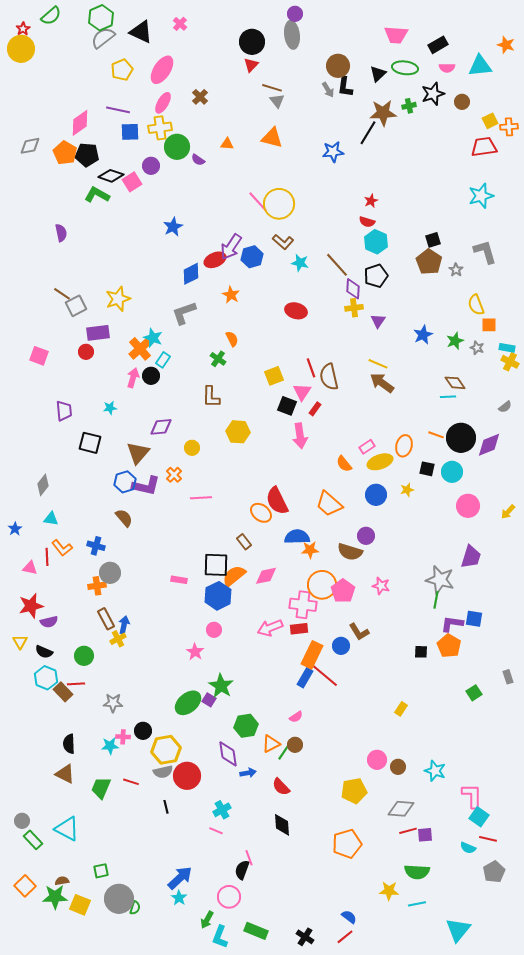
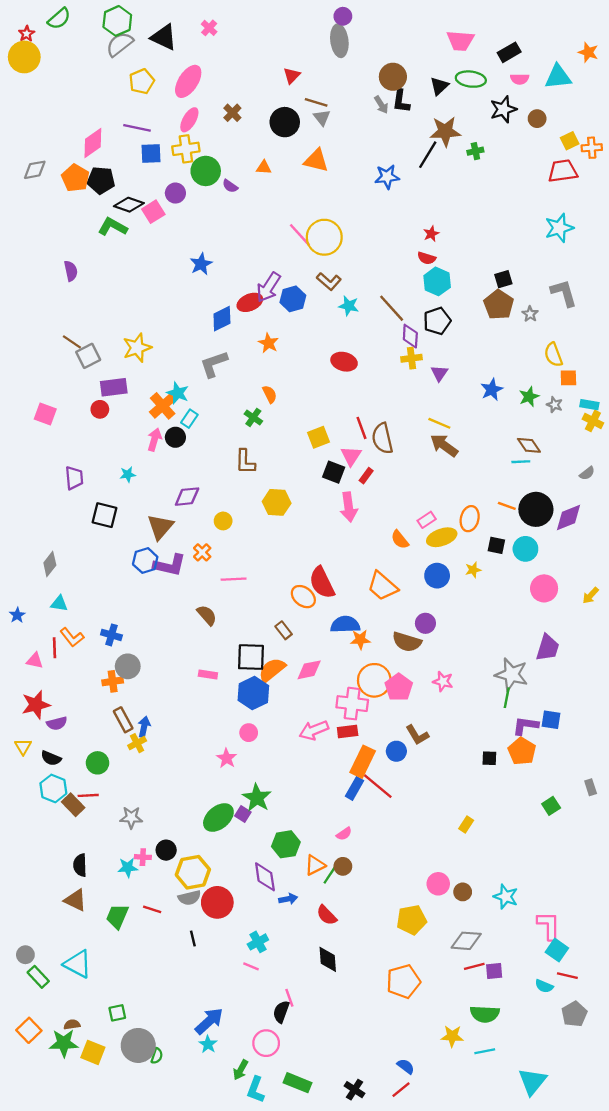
black circle: (252, 42) -> (285, 122), moved
green cross: (409, 106) -> (475, 151), moved
brown semicircle: (124, 518) -> (207, 615), moved

